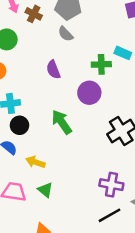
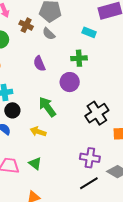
brown cross: (34, 14) -> (26, 25), moved
cyan rectangle: (123, 53) -> (89, 32), moved
yellow arrow: (35, 162) -> (38, 132), moved

